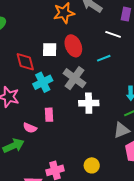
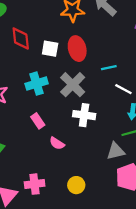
white line: (113, 34) -> (123, 89), moved
red diamond: (25, 62) -> (21, 38), moved
pink rectangle: (49, 115) -> (38, 121), turned -40
pink semicircle: (30, 128) -> (57, 143), moved

